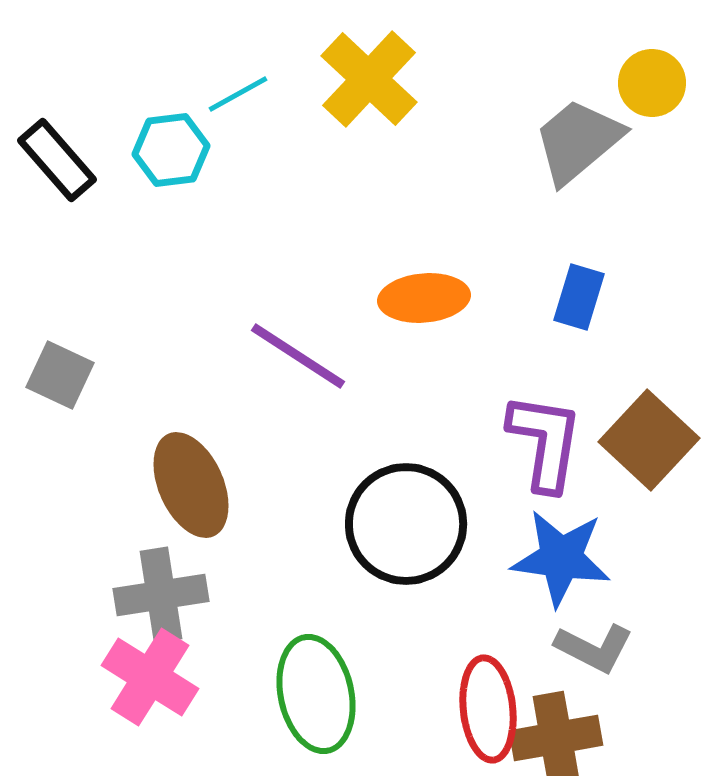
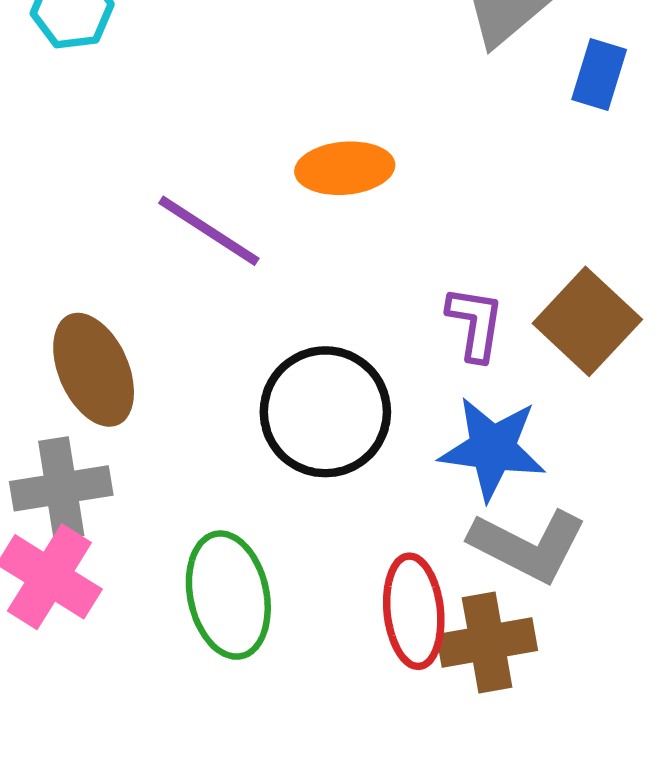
blue rectangle: (579, 297) -> (599, 74), moved
purple L-shape: (545, 442) -> (475, 323), size x0.7
gray L-shape: (594, 648) -> (528, 546), size x1.4

